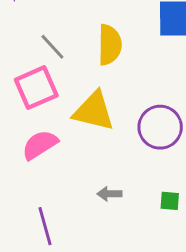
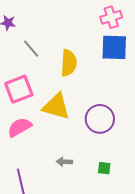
gray line: (52, 47) -> (31, 49), moved

